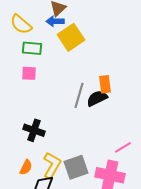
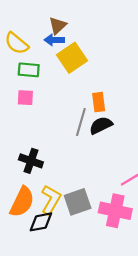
orange rectangle: (105, 84) -> (99, 102), moved
orange semicircle: (26, 167) -> (22, 202), size x1.8

